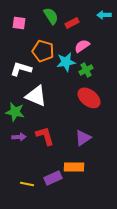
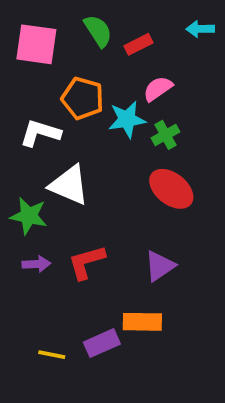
pink square: (19, 23) -> (36, 44), size x1.6
red L-shape: (45, 136) -> (86, 262), turned -90

